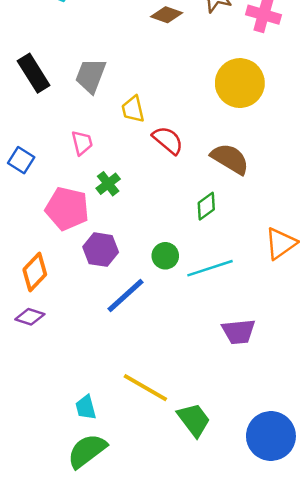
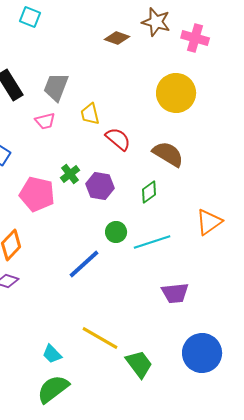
pink trapezoid: (82, 143) -> (45, 121), moved, turned 90
purple hexagon: (101, 250) -> (100, 186), moved
cyan trapezoid: (86, 407) -> (52, 354), turned -30
blue circle: (271, 436) -> (202, 353), moved

